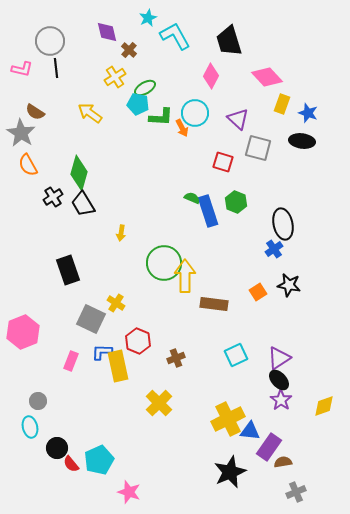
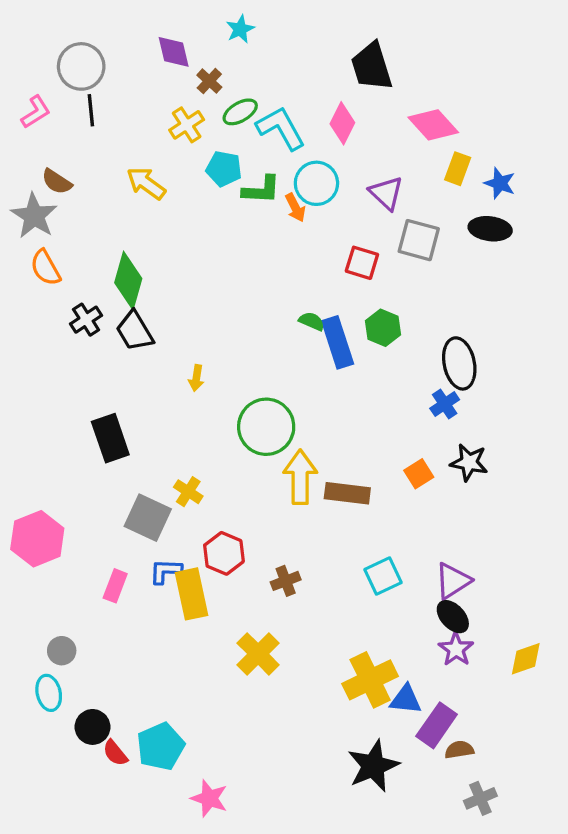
cyan L-shape: (175, 36) -> (281, 128), moved
pink L-shape: (22, 69) -> (36, 112), turned -45
green ellipse: (145, 88) -> (240, 112), moved
yellow arrow: (185, 276) -> (300, 477), moved

